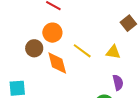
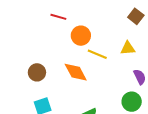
orange circle: (52, 33) -> (81, 36), moved
brown circle: (34, 48) -> (37, 72), moved

